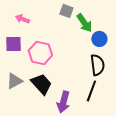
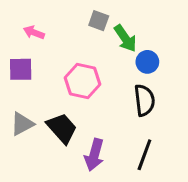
pink hexagon: (40, 53) -> (83, 81), moved
black line: (91, 91) -> (144, 155), moved

